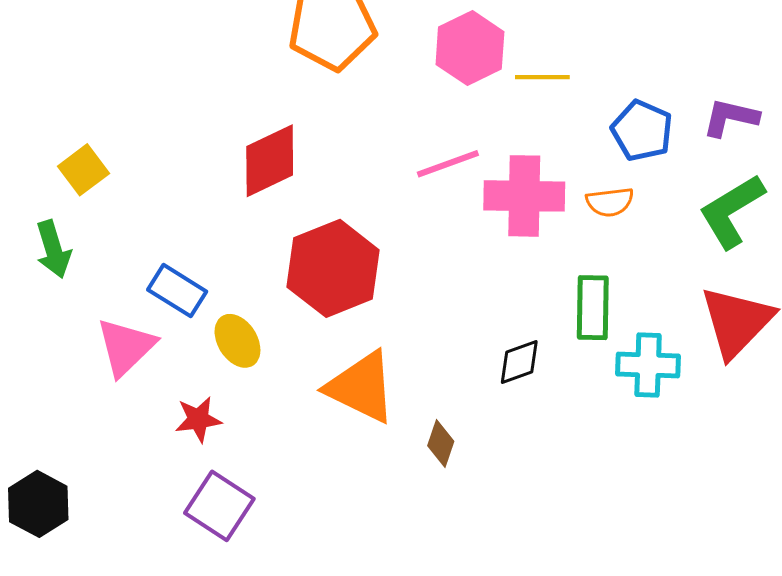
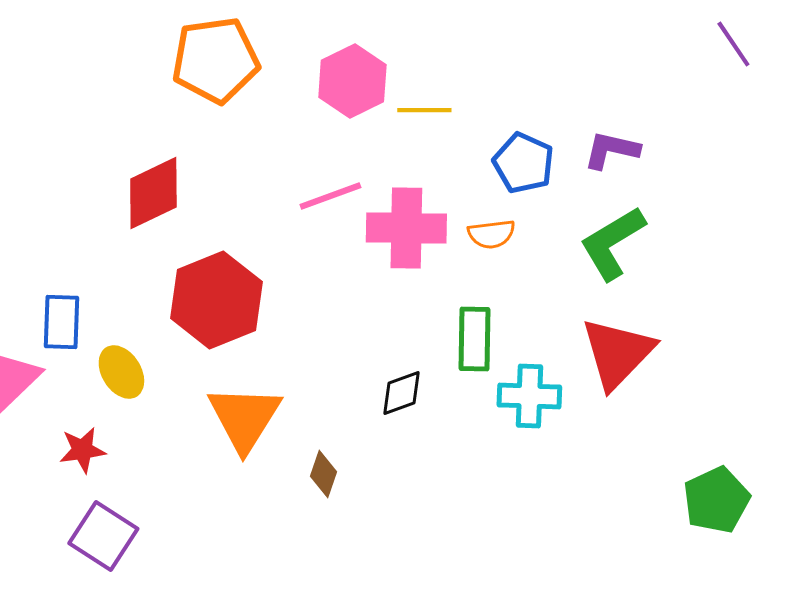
blue rectangle: (177, 291) -> (61, 322), turned 60
orange triangle: (361, 387) -> (244, 418), turned 36

